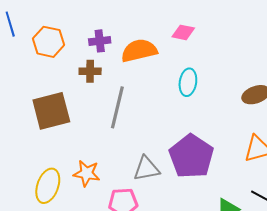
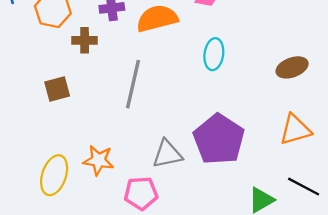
brown cross: (90, 71) -> (85, 40), moved
brown square: (51, 111) -> (57, 89), size x0.6

